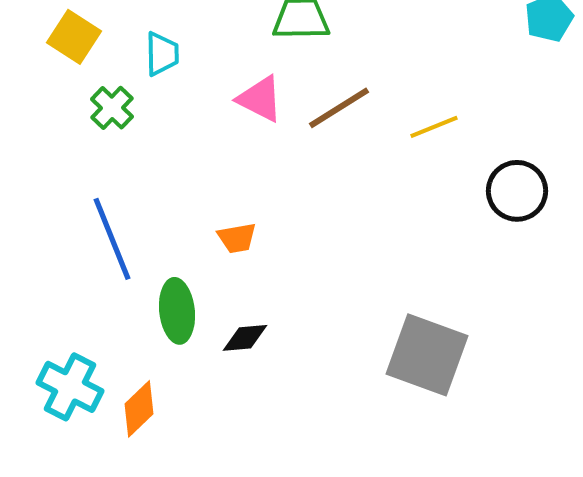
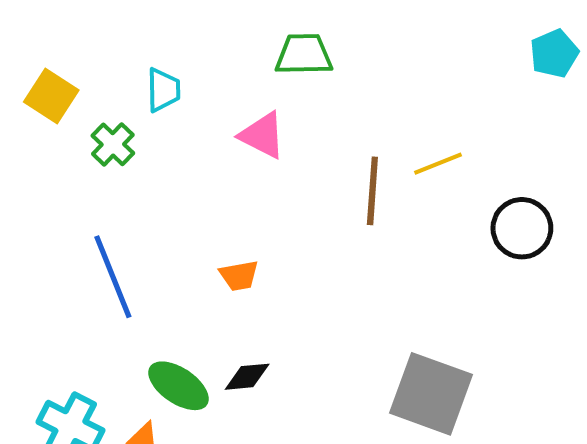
yellow square: (74, 37) -> (51, 96), moved
brown line: (339, 108) -> (372, 191), moved, turned -54
green ellipse: (177, 311) -> (179, 386), moved, turned -50

